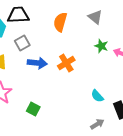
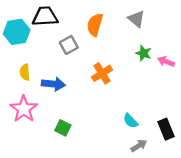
gray square: (22, 43) -> (69, 45), moved
blue arrow: (37, 63) -> (53, 84), moved
cyan semicircle: (97, 96) -> (130, 121), moved

